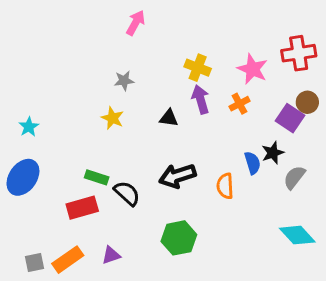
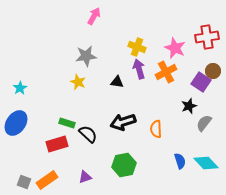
gray star: (124, 81) -> (86, 56), size x1.5
orange cross: (240, 104) -> (166, 72), size x1.5
blue semicircle: (252, 163) -> (180, 161), moved
purple triangle: (111, 255) -> (85, 177), moved
gray square: (35, 262) -> (24, 182), turned 32

